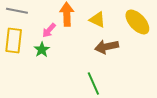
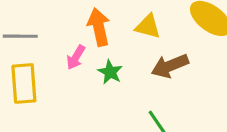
green star: (42, 50) -> (110, 72), moved

